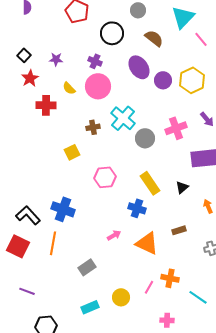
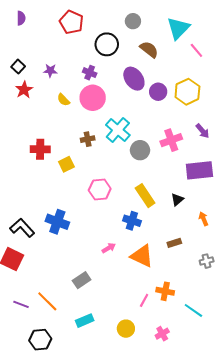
red cross: (46, 105) -> (40, 149), moved
orange line: (53, 243) -> (47, 301), moved, turned -55
yellow circle: (121, 297) -> (126, 329), moved
pink cross: (167, 320) -> (162, 334), turned -32

